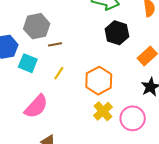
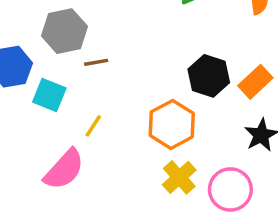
black hexagon: (117, 33) -> (209, 76), moved
yellow line: (59, 73) -> (93, 126), moved

